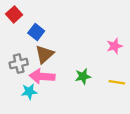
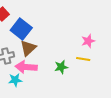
blue square: (36, 32) -> (21, 29), size x1.5
yellow line: (117, 82) -> (83, 59), moved

